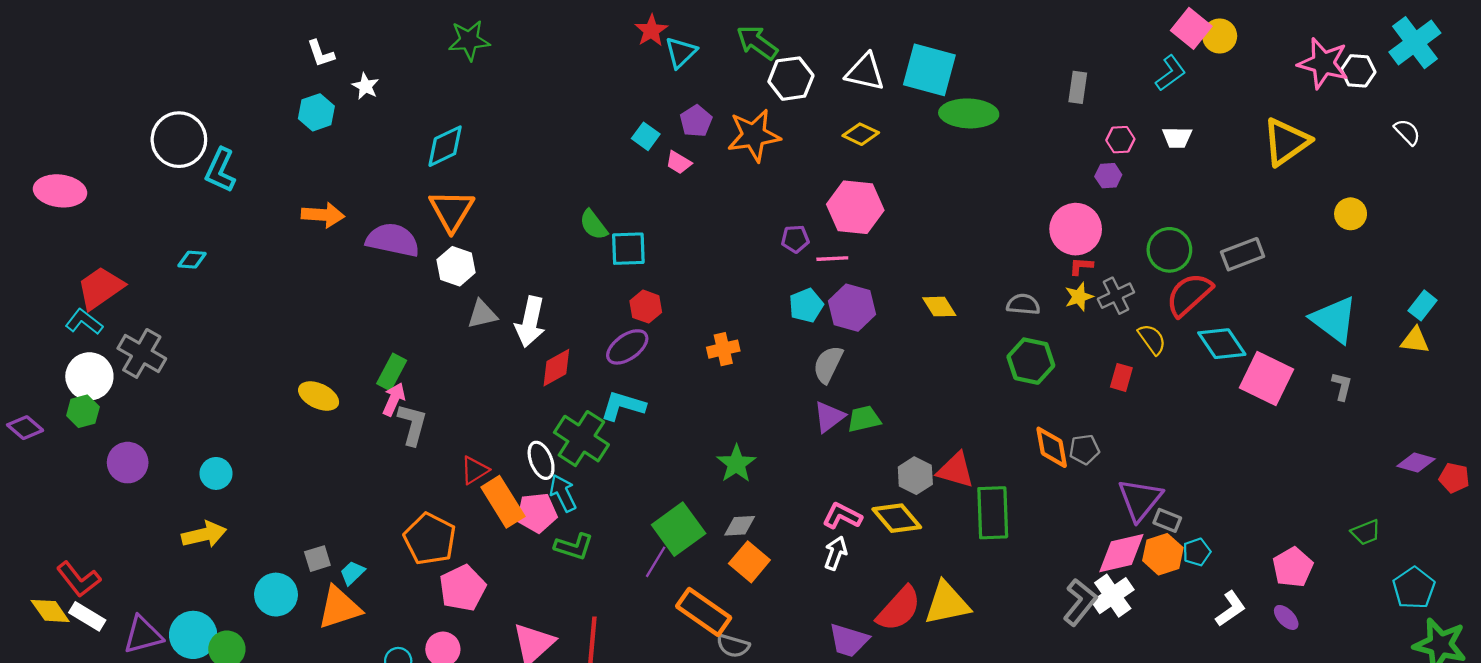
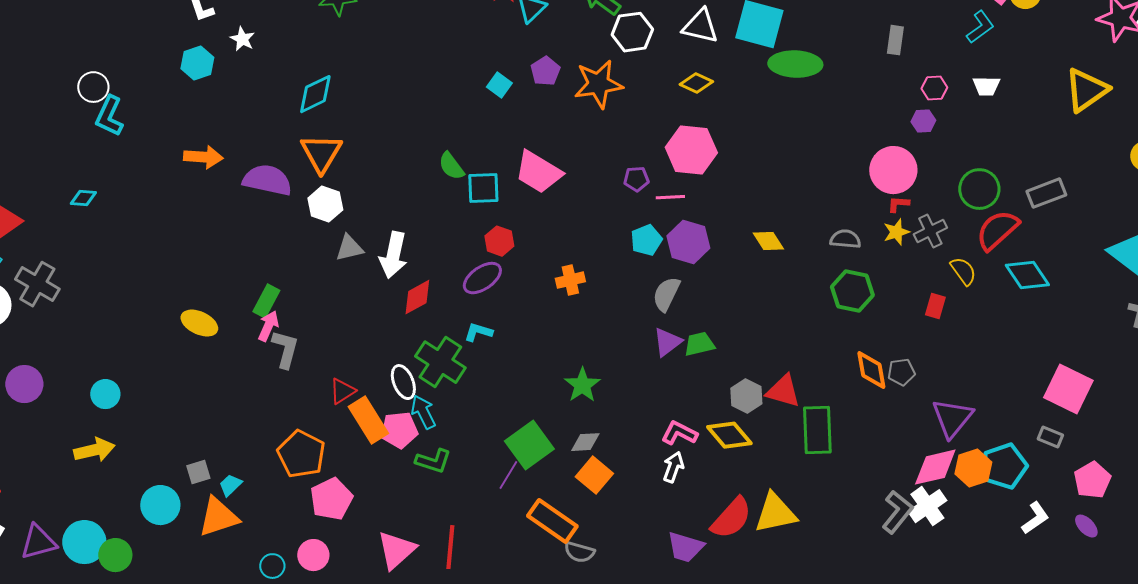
white circle: (179, 140) -> (93, 87), moved, size x0.6
pink trapezoid: (679, 163) -> (538, 172), moved, size x2.0
pink square: (1267, 379) -> (1068, 389), moved
cyan L-shape: (623, 406) -> (478, 332), size x0.7
gray rectangle: (1167, 520) -> (1050, 437), moved
cyan pentagon: (1197, 552) -> (1004, 466), size x1.8

